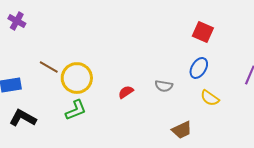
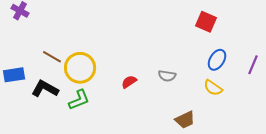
blue ellipse: (199, 68) -> (217, 60), moved
black L-shape: (23, 118) -> (45, 89), moved

